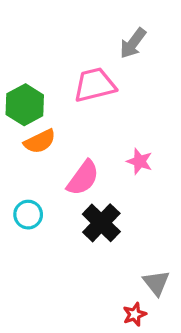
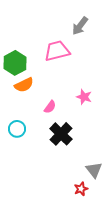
pink semicircle: (83, 178) -> (50, 107), size x0.6

